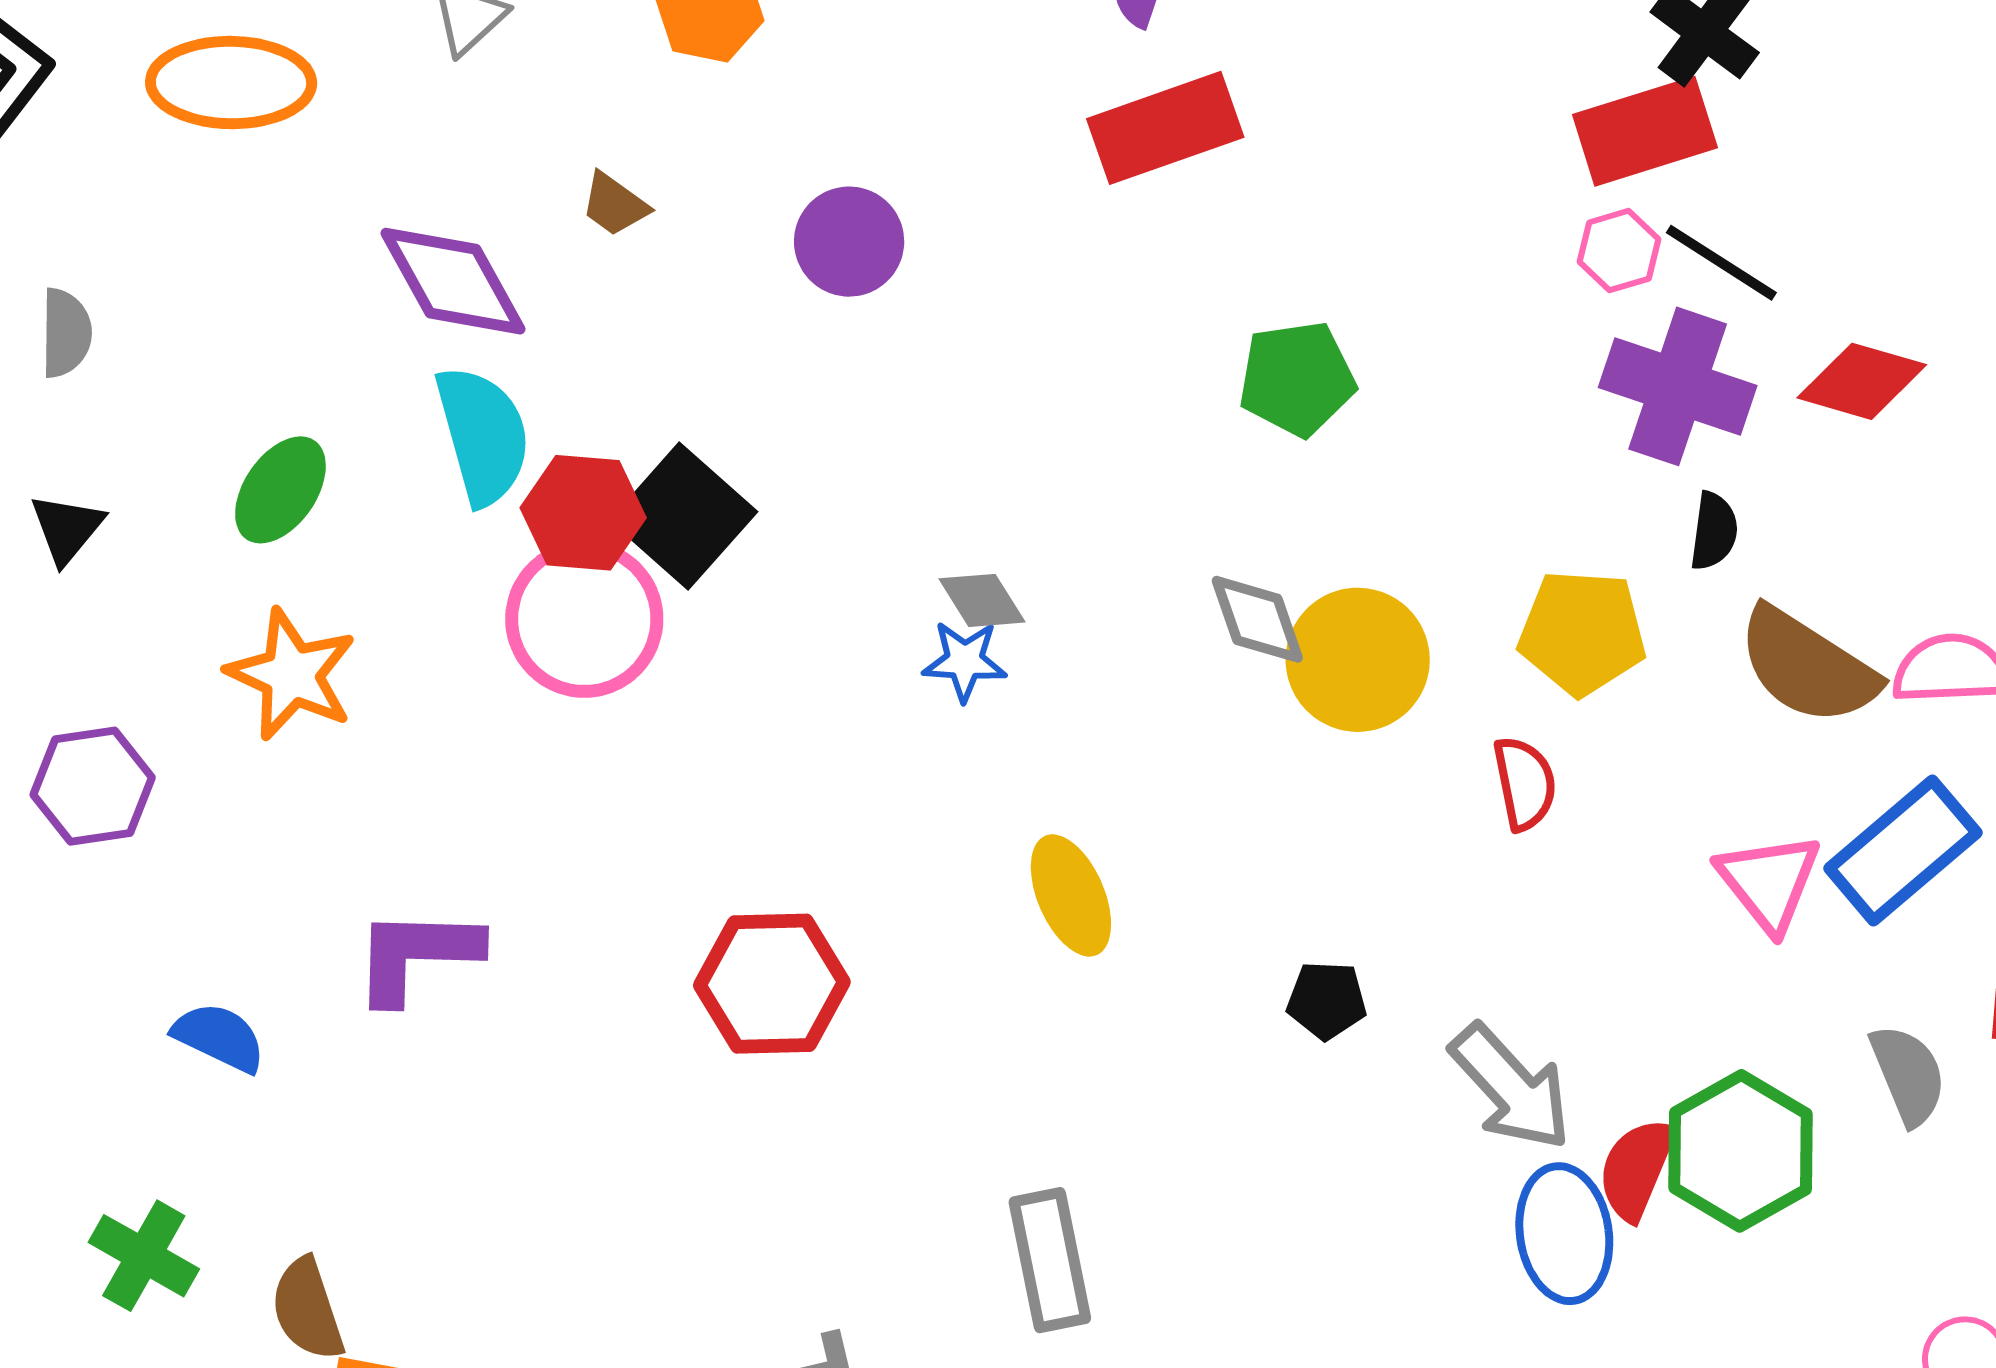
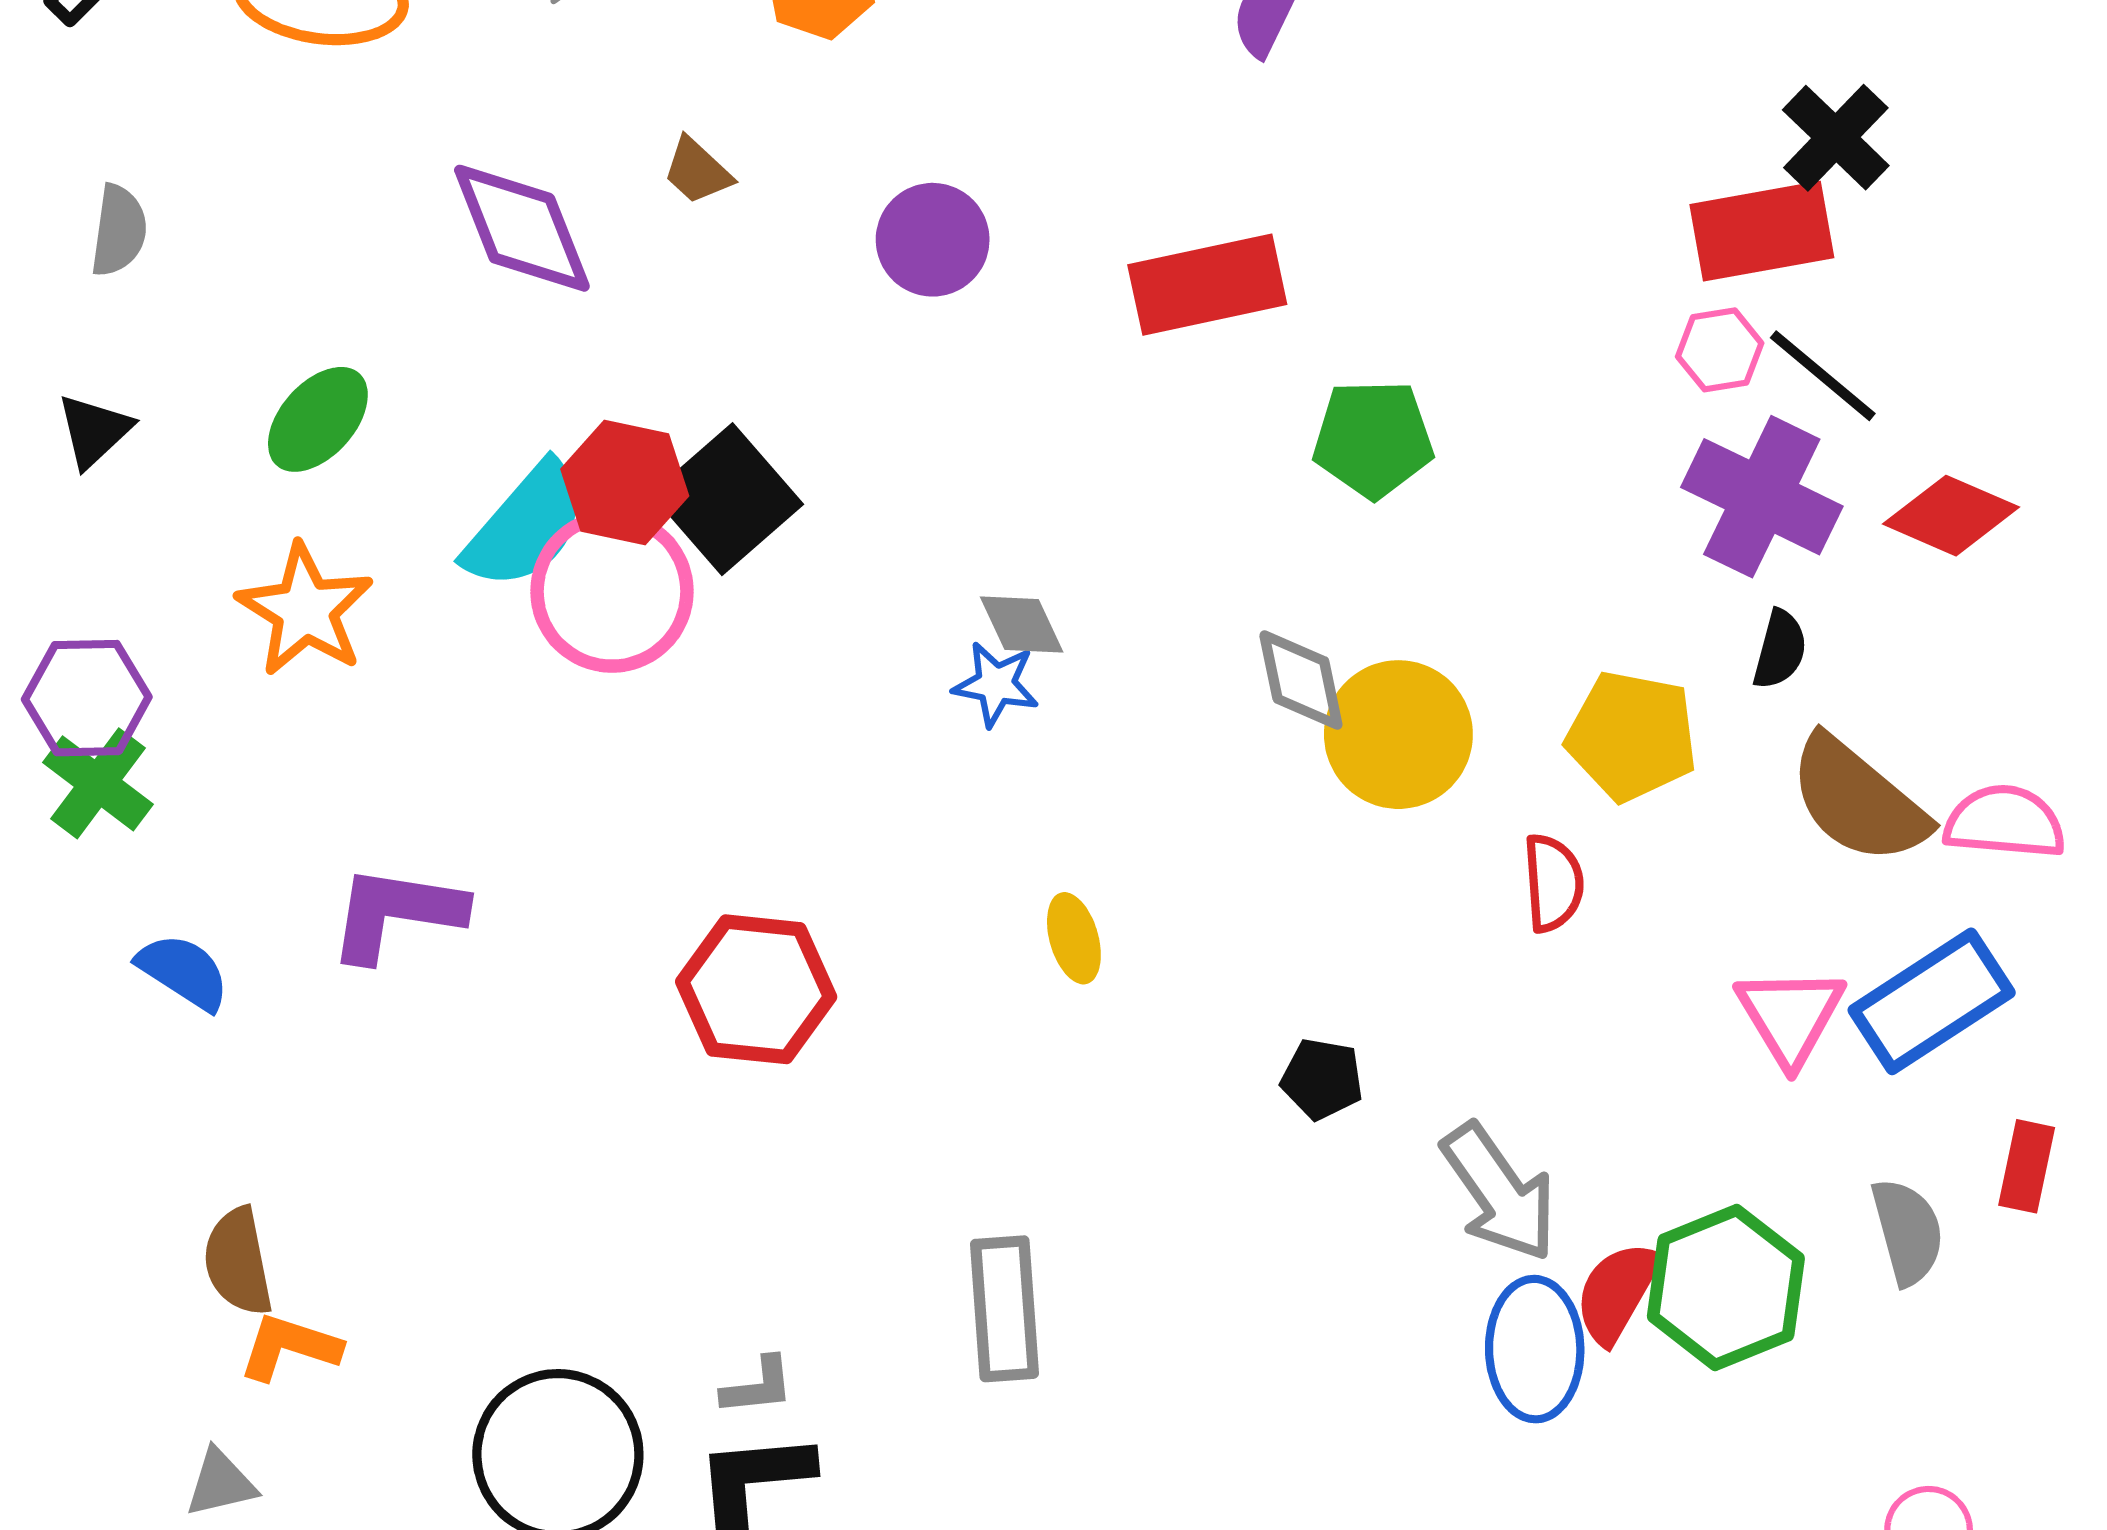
red rectangle: (1165, 128) -> (1207, 285), moved
cyan semicircle: (483, 435) -> (525, 526), moved, turned 49
yellow ellipse: (1071, 895) -> (1074, 938), size x0.7
green cross: (144, 1256) -> (98, 783), moved

